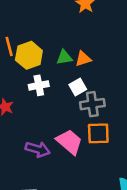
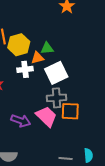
orange triangle: (83, 59) -> (37, 58), moved
white square: (78, 87) -> (56, 73), size x1.6
gray cross: (92, 104) -> (57, 98), moved

